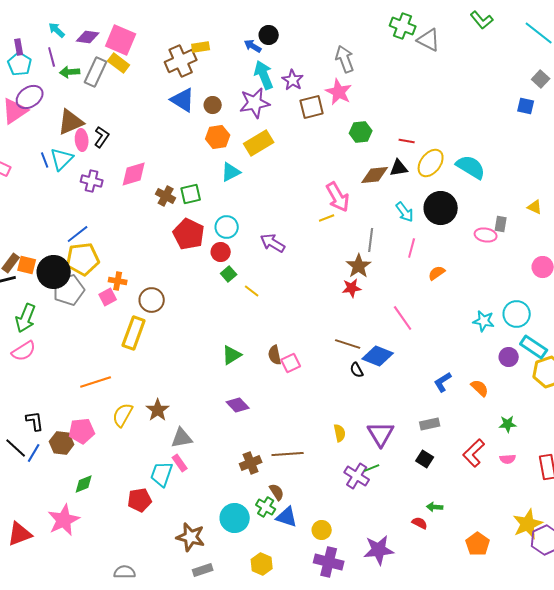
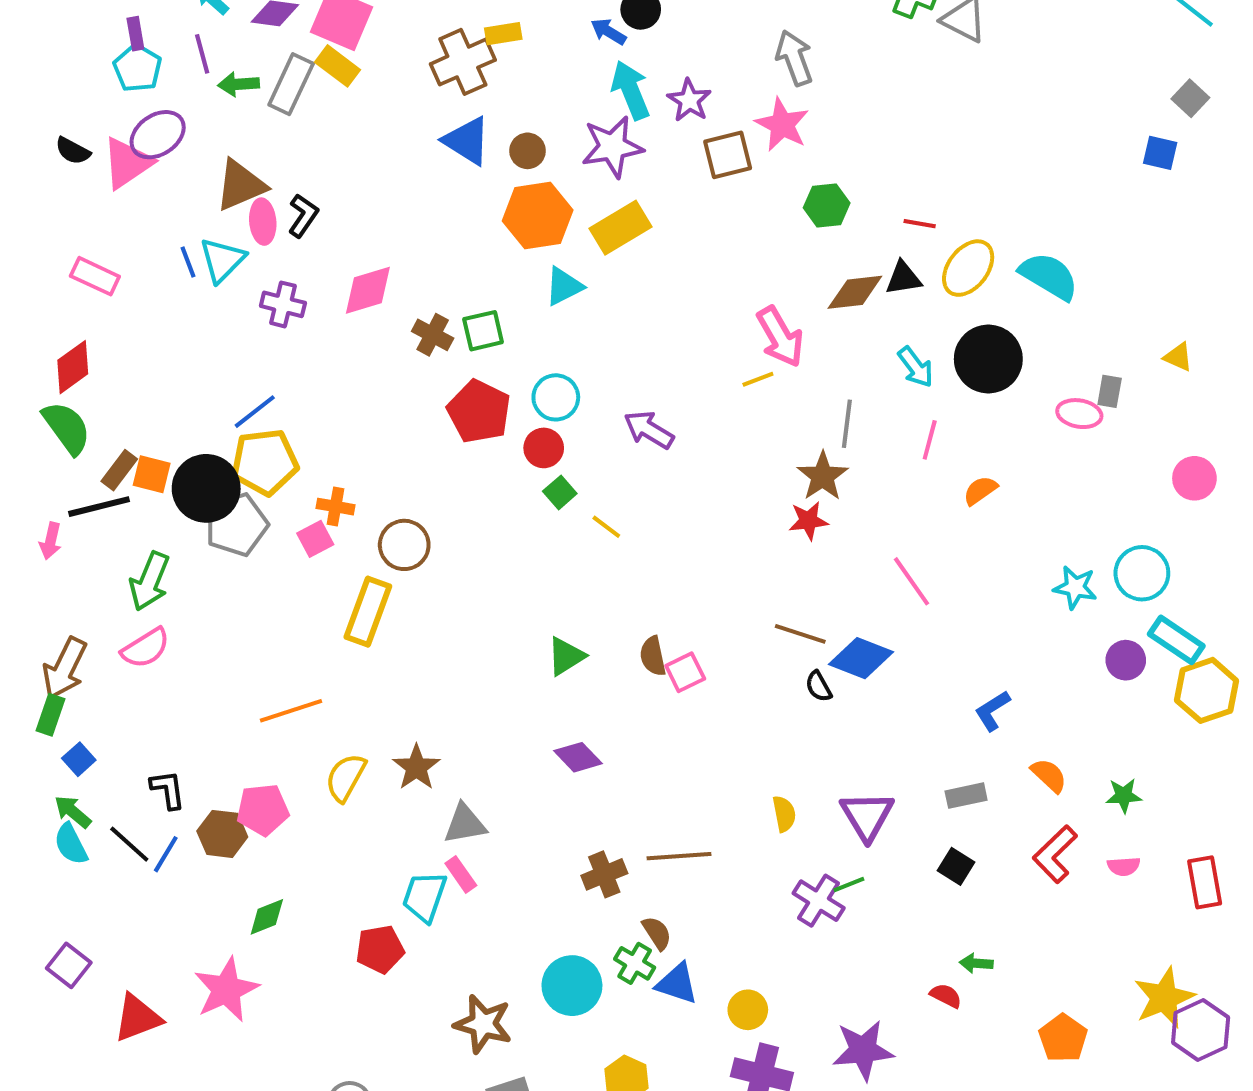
orange hexagon: (218, 137) -> (538, 216), size x1.4
orange semicircle: (480, 388) -> (1049, 775), moved

